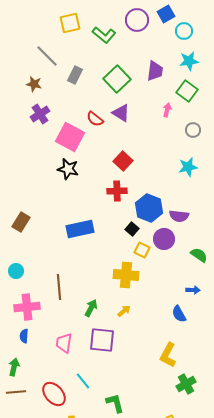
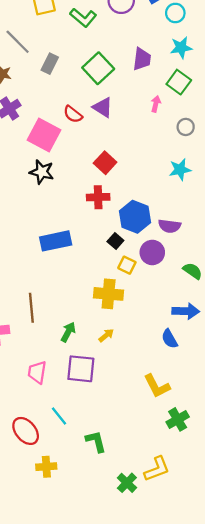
blue arrow: (193, 290) -> (186, 311), size x1.6
yellow L-shape: (168, 355) -> (157, 386), turned -55

